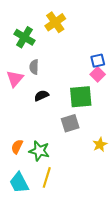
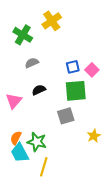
blue square: (98, 61) -> (73, 67), moved
gray semicircle: (34, 67) -> (32, 63), turned 64
pink triangle: (15, 79) -> (14, 101), moved
cyan trapezoid: (19, 183) -> (20, 153), moved

